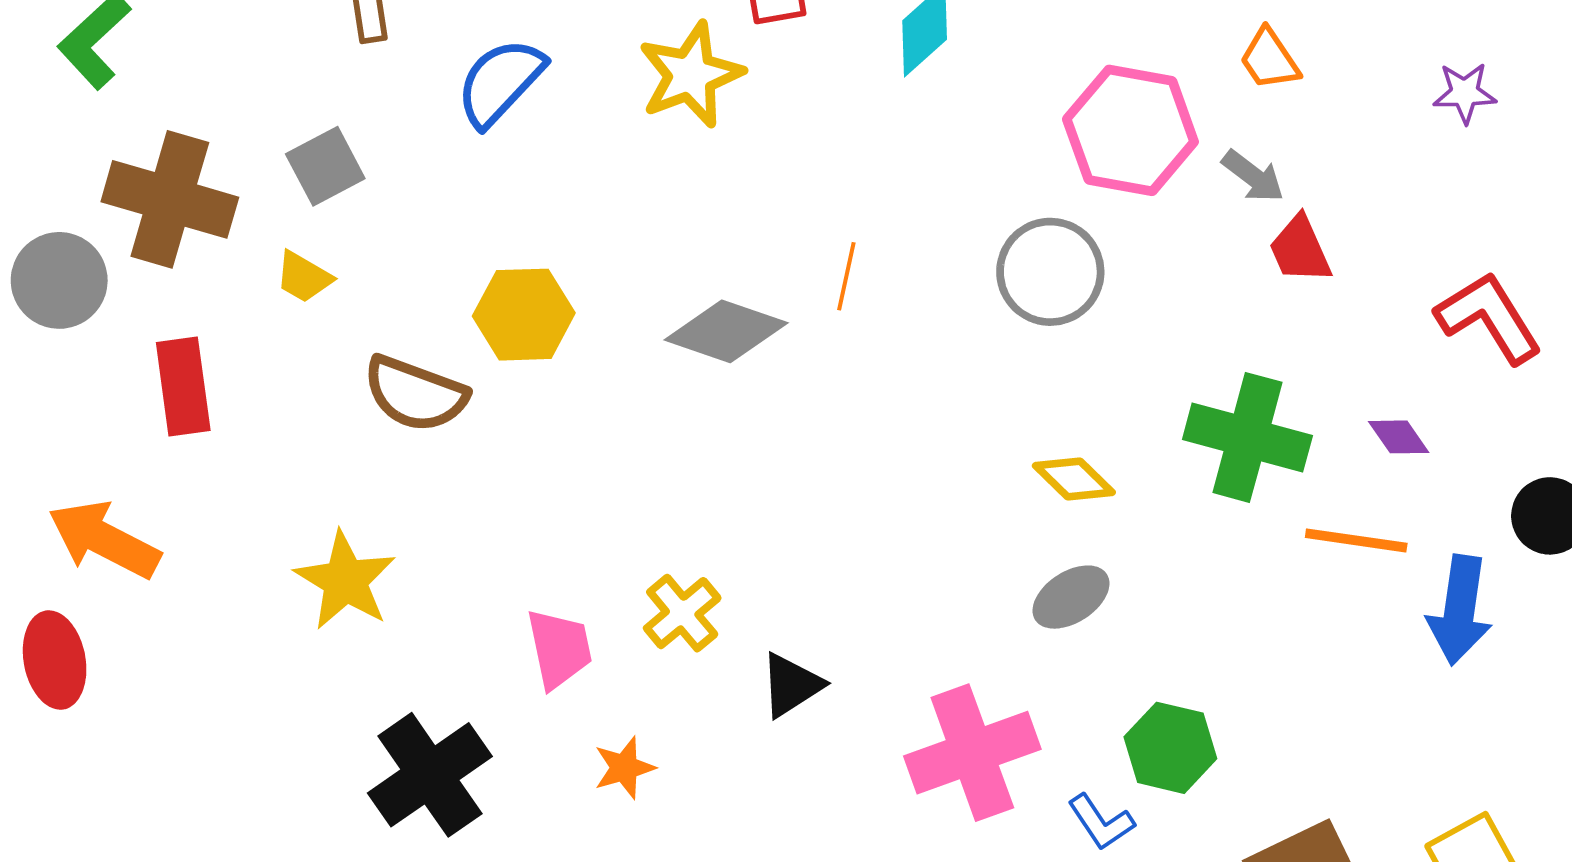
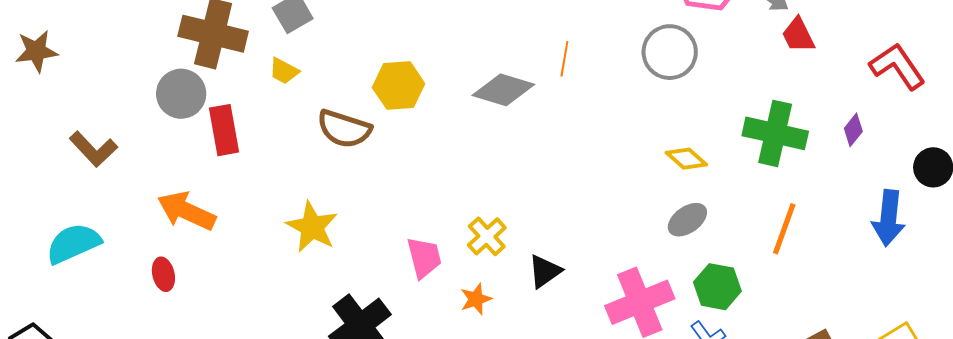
gray circle: (59, 280) -> (181, 94), moved
purple diamond: (1399, 437) -> (853, 130), turned 76
orange line: (1356, 540) -> (784, 229), moved, turned -76
red ellipse: (55, 660) -> (163, 274), size x0.7
green hexagon: (1170, 748) -> (717, 287), moved
orange star: (624, 768) -> (476, 299), moved

